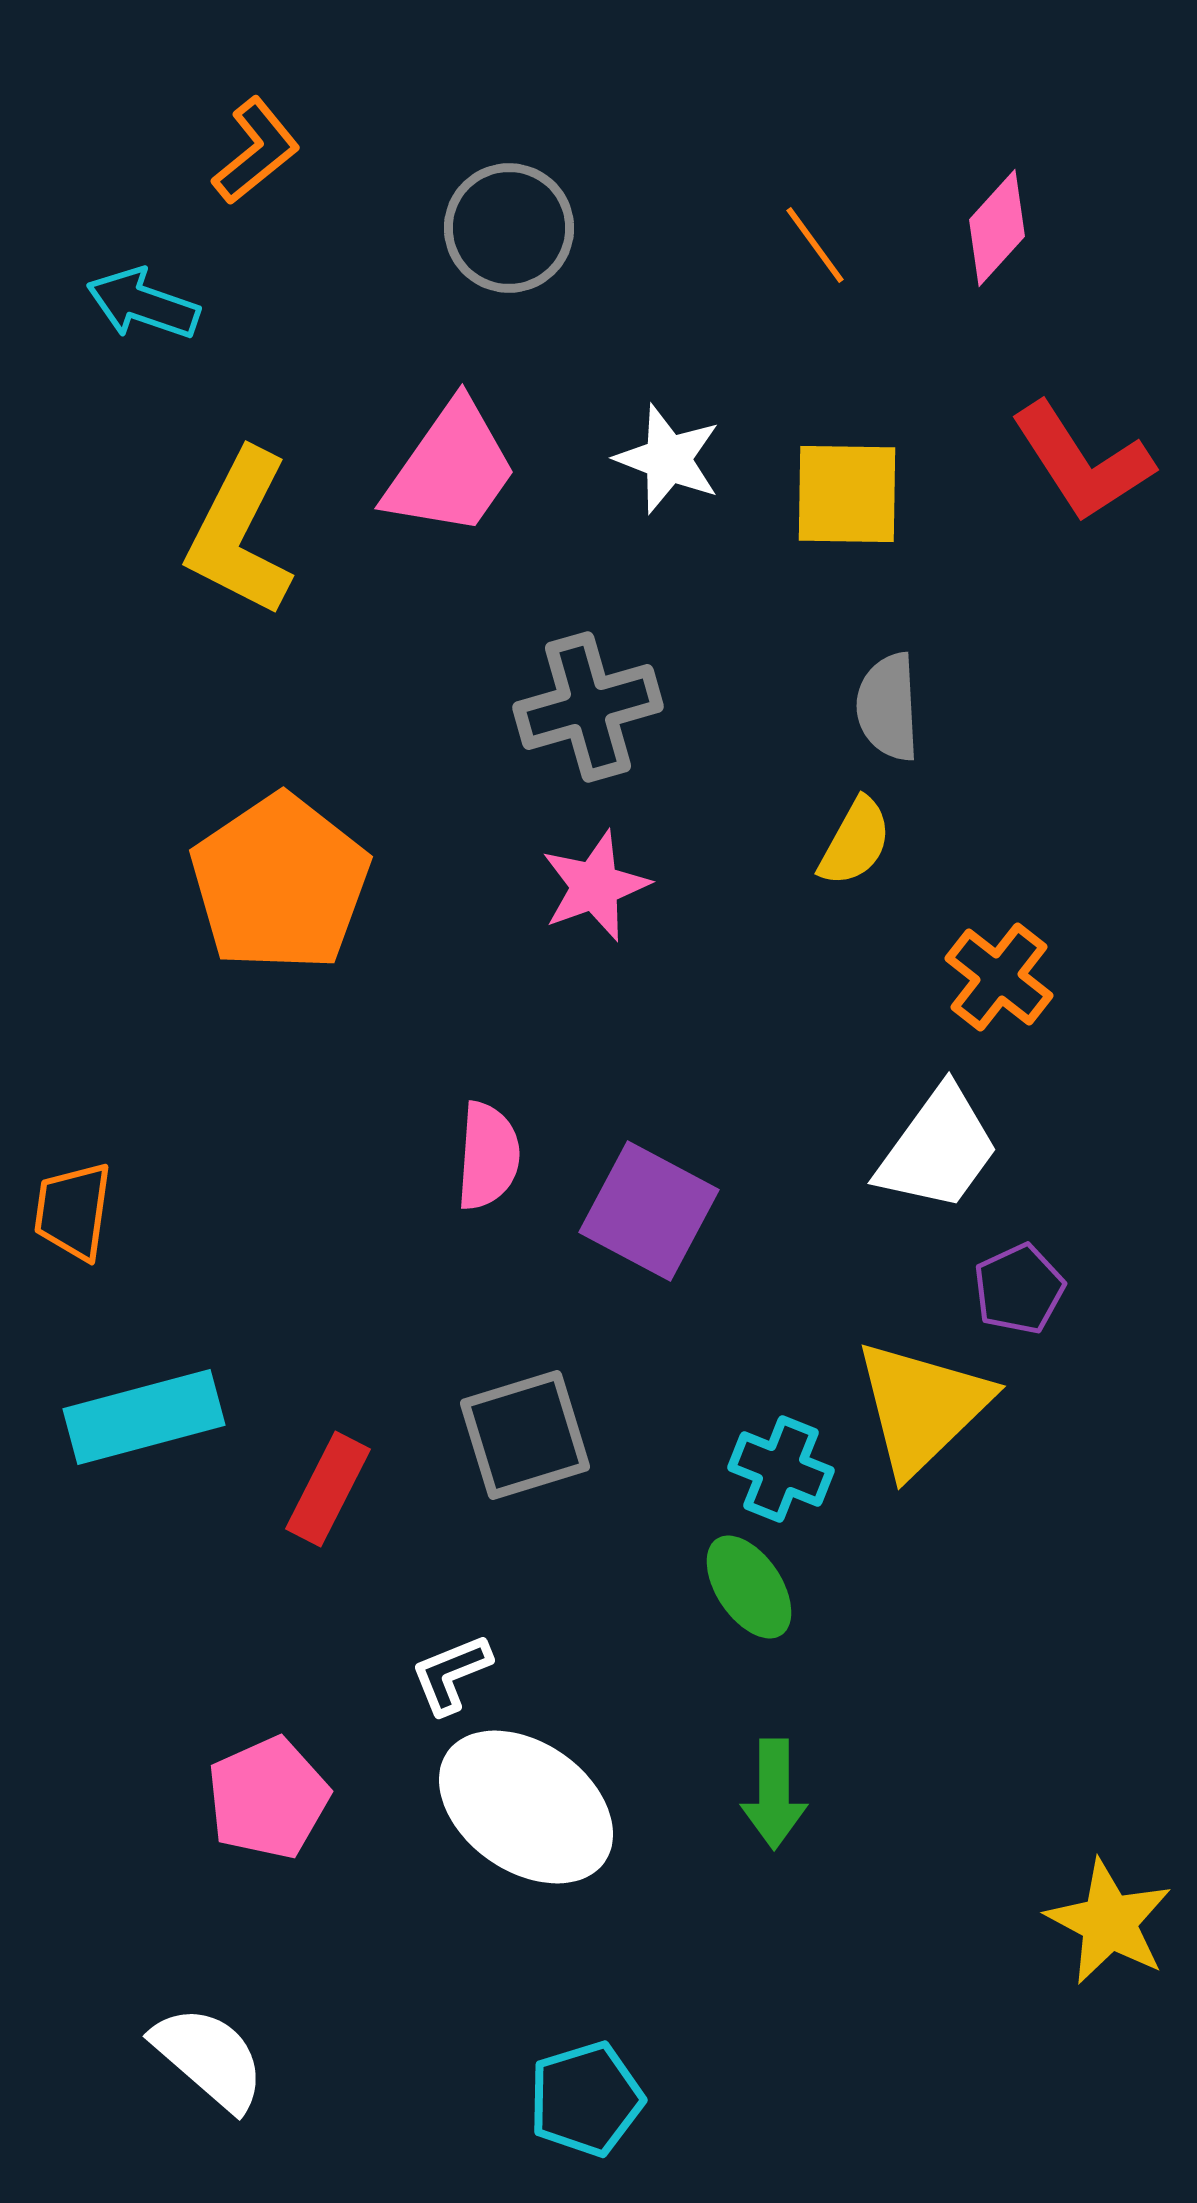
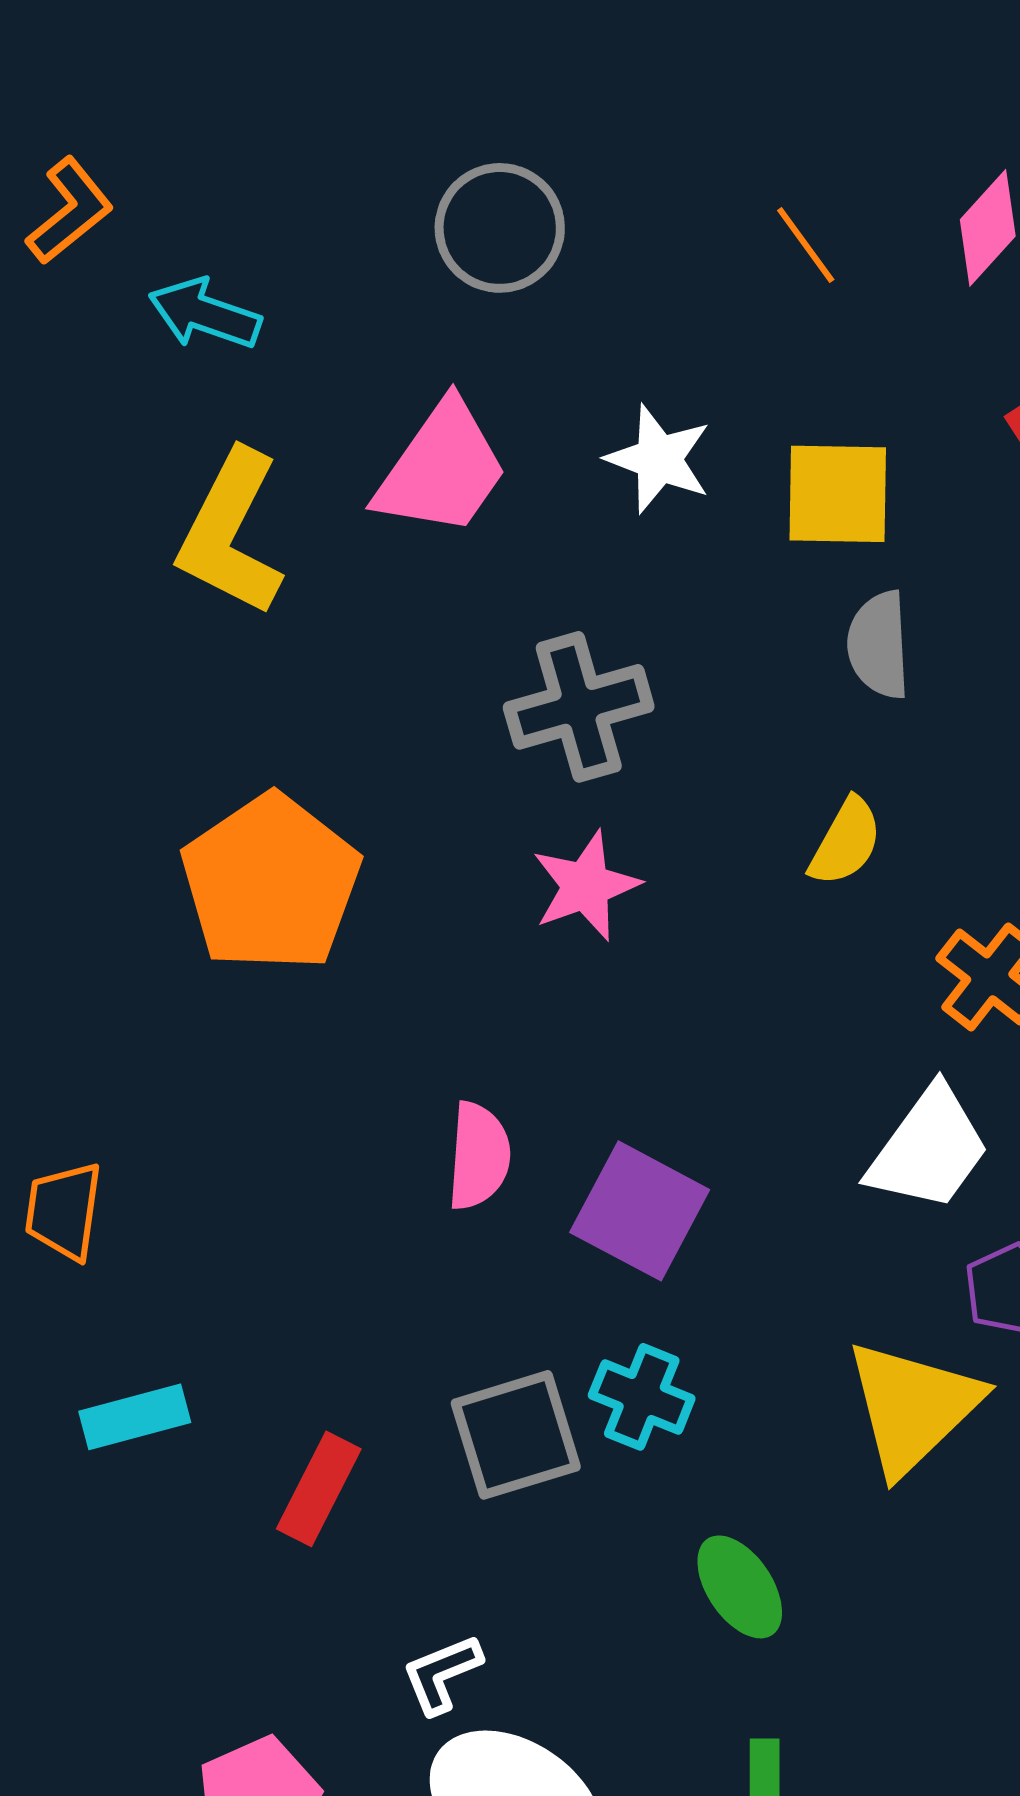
orange L-shape: (256, 151) -> (70, 211), moved
cyan arrow: (143, 304) -> (205, 314), moved
gray semicircle: (888, 707) -> (879, 645), moved
cyan rectangle: (144, 1417) -> (135, 1417), size x0.7
cyan cross: (781, 1469) -> (642, 1397), moved

